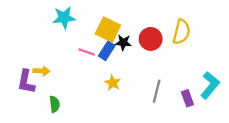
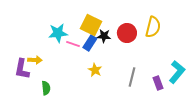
cyan star: (64, 18) -> (58, 33), moved

